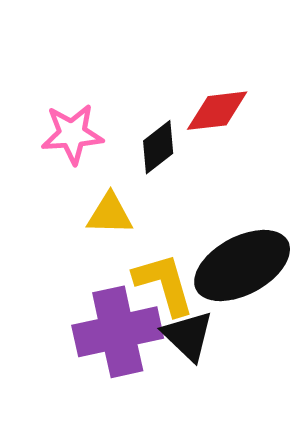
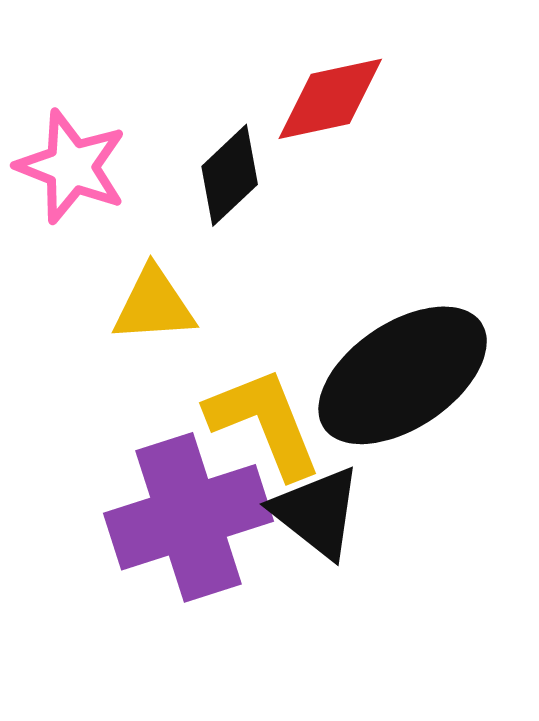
pink star: (72, 134) -> (71, 167), turned 30

